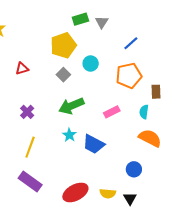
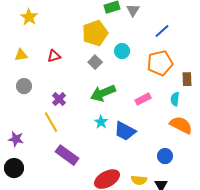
yellow line: (30, 147) -> (51, 122), moved, turned -50
purple rectangle: (30, 181) -> (67, 155), moved

